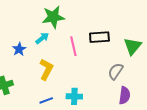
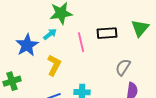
green triangle: (133, 46) -> (140, 28), moved
blue star: (19, 49) -> (27, 45), size x1.6

